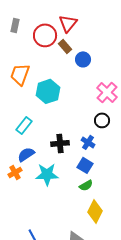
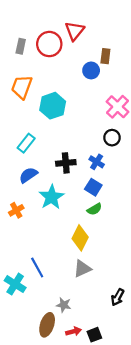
gray rectangle: (15, 25) -> (21, 46), moved
brown rectangle: (65, 46) -> (105, 56), moved, turned 48
orange cross: (15, 172) -> (16, 210), moved
cyan star: (47, 174) -> (51, 197), turned -30
yellow diamond: (95, 211) -> (80, 238), moved

